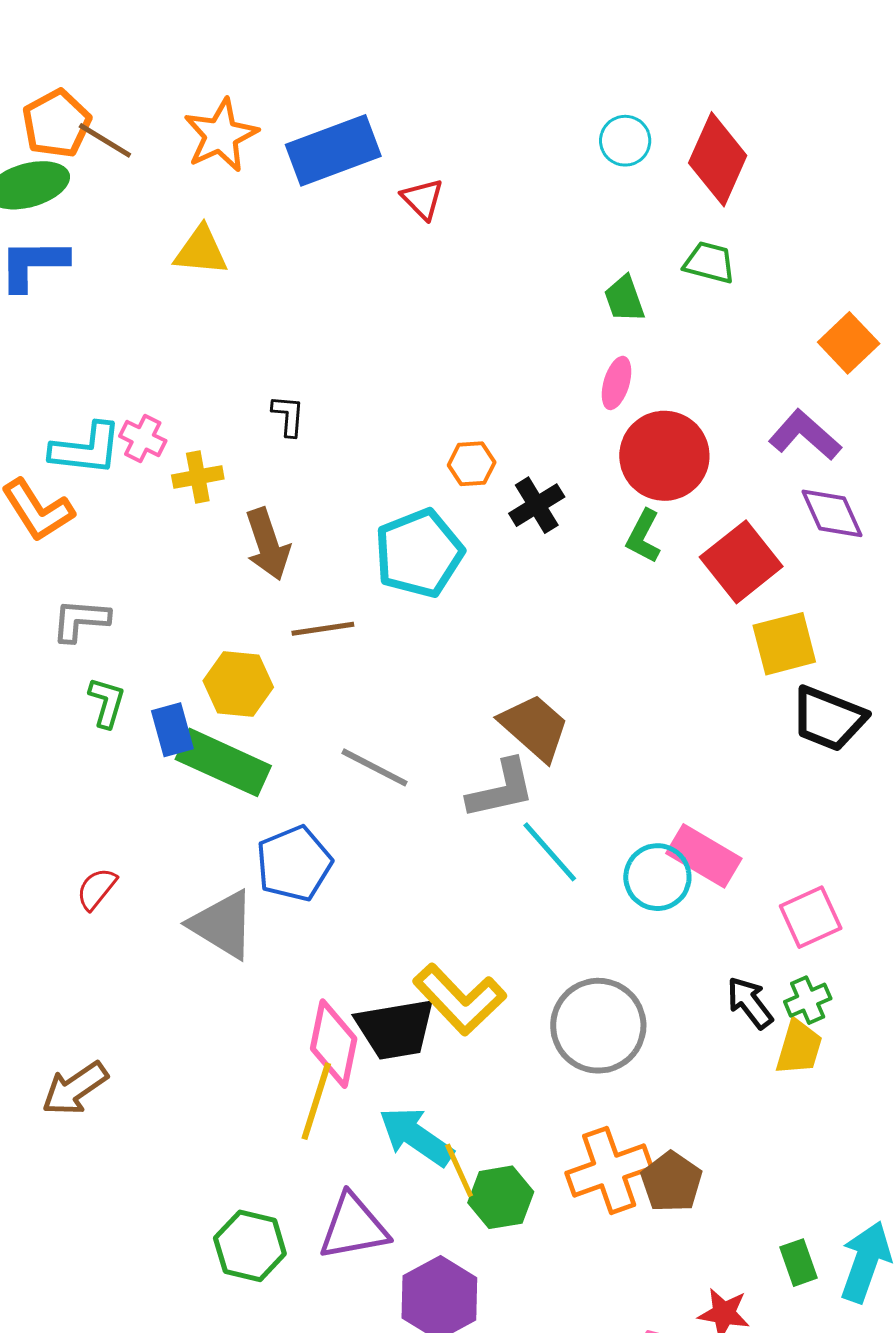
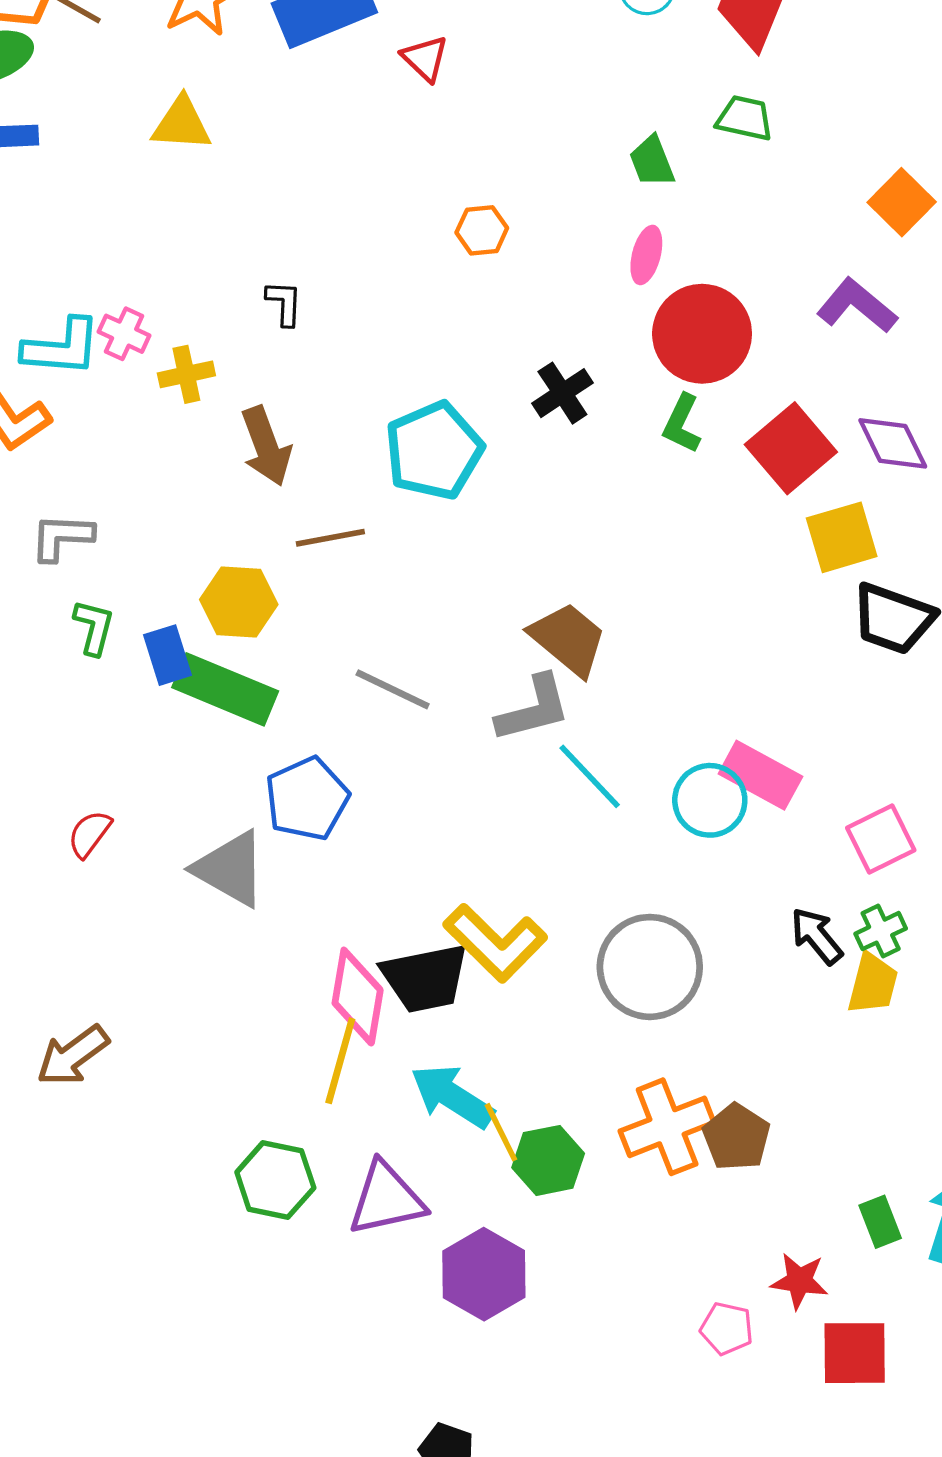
orange hexagon: (472, 464) -> (482, 230), moved
purple diamond: (832, 513) -> (893, 443), moved
green hexagon: (250, 1246) -> (275, 1180), moved

